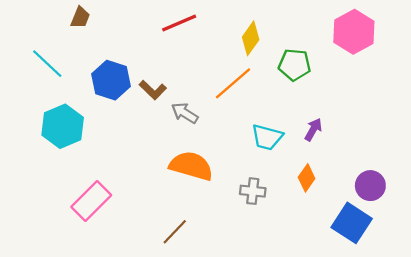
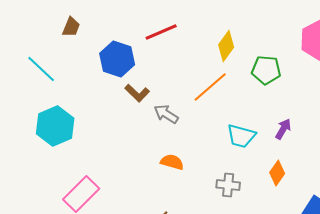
blue hexagon: (111, 80) -> (117, 59), moved
orange semicircle: (191, 166) -> (172, 162), size x0.6

